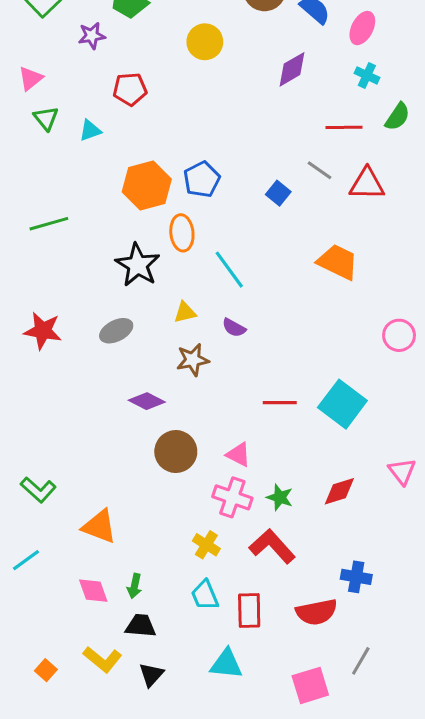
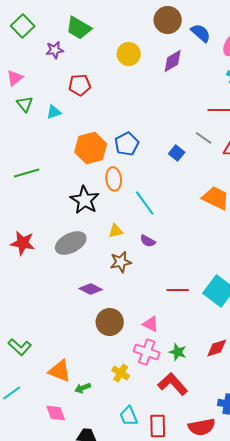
purple diamond: (292, 69) -> (173, 61), moved
gray ellipse: (116, 331) -> (71, 243), size x1.4
yellow cross: (206, 545) -> (121, 373), moved
green arrow: (135, 586) -> (83, 388), moved, turned 56

